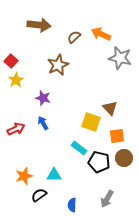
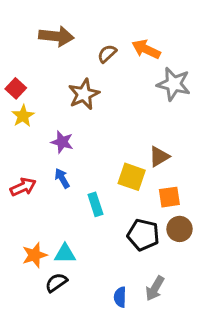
brown triangle: (110, 108) -> (159, 156), turned 42
cyan rectangle: (79, 148) -> (95, 204), moved, turned 35
cyan triangle: (54, 175) -> (65, 254), moved
blue semicircle: (72, 205) -> (120, 297), moved

